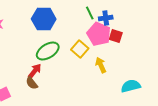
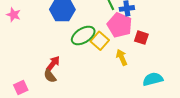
red square: (116, 36) -> (141, 38), moved
green ellipse: (48, 51) -> (83, 35), moved

